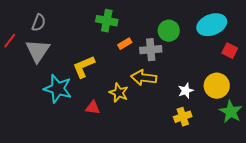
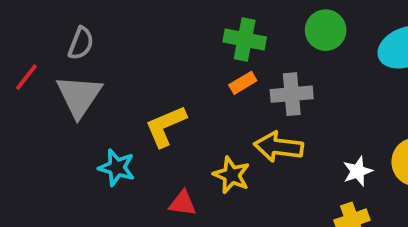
green cross: (107, 21) -> (245, 40), moved
green circle: (169, 31) -> (326, 30), moved
cyan star: (58, 89) -> (117, 168), size x0.7

